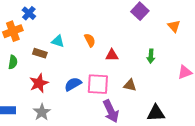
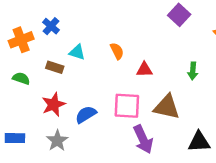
blue cross: (29, 13) -> (51, 26), moved
green semicircle: (13, 62) -> (21, 78), turned -80
blue semicircle: (73, 84) -> (86, 114), moved
brown triangle: (130, 85) -> (167, 107), size x1.6

